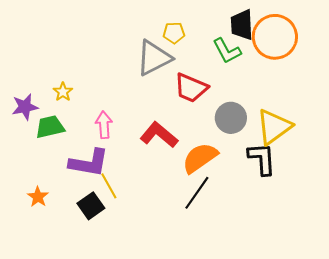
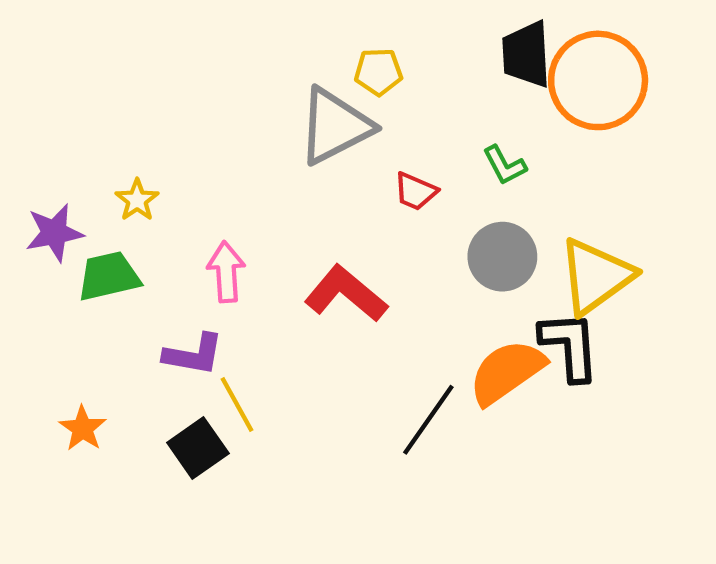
green L-shape: (227, 51) -> (505, 165), moved, size x0.7
red trapezoid: (191, 88) -> (415, 191), size x0.6
orange semicircle: (200, 158) -> (507, 372), moved
purple L-shape: (89, 163) -> (194, 354), size x0.7

